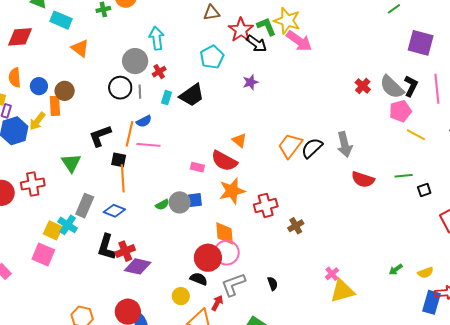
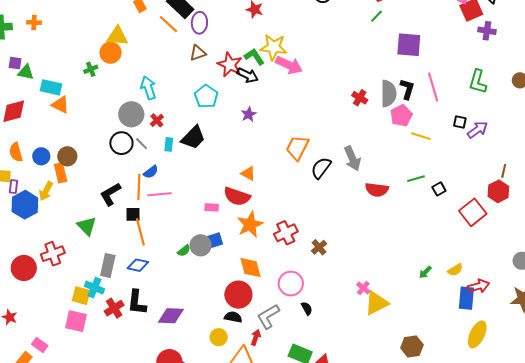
orange triangle: (80, 48) -> (60, 105), moved
gray semicircle: (392, 87) -> (388, 93), turned -124
gray line: (140, 92) -> (142, 144), turned -32
orange trapezoid: (290, 146) -> (297, 148), moved
red cross: (125, 251) -> (114, 308), moved
pink circle: (227, 253) -> (291, 284), moved

